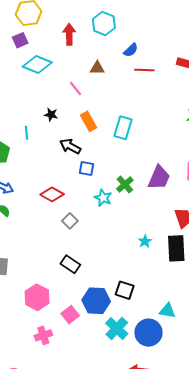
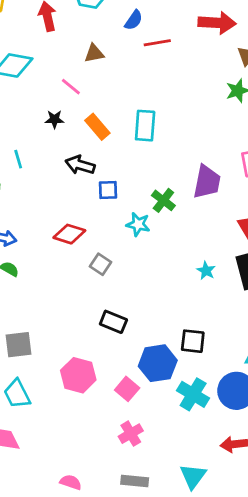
black star: (51, 115) -> (54, 119), moved
pink cross: (43, 335) -> (131, 434), moved

